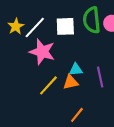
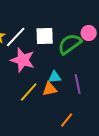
green semicircle: (92, 20) -> (70, 44), moved, turned 60
orange line: (77, 115) -> (67, 120), moved

